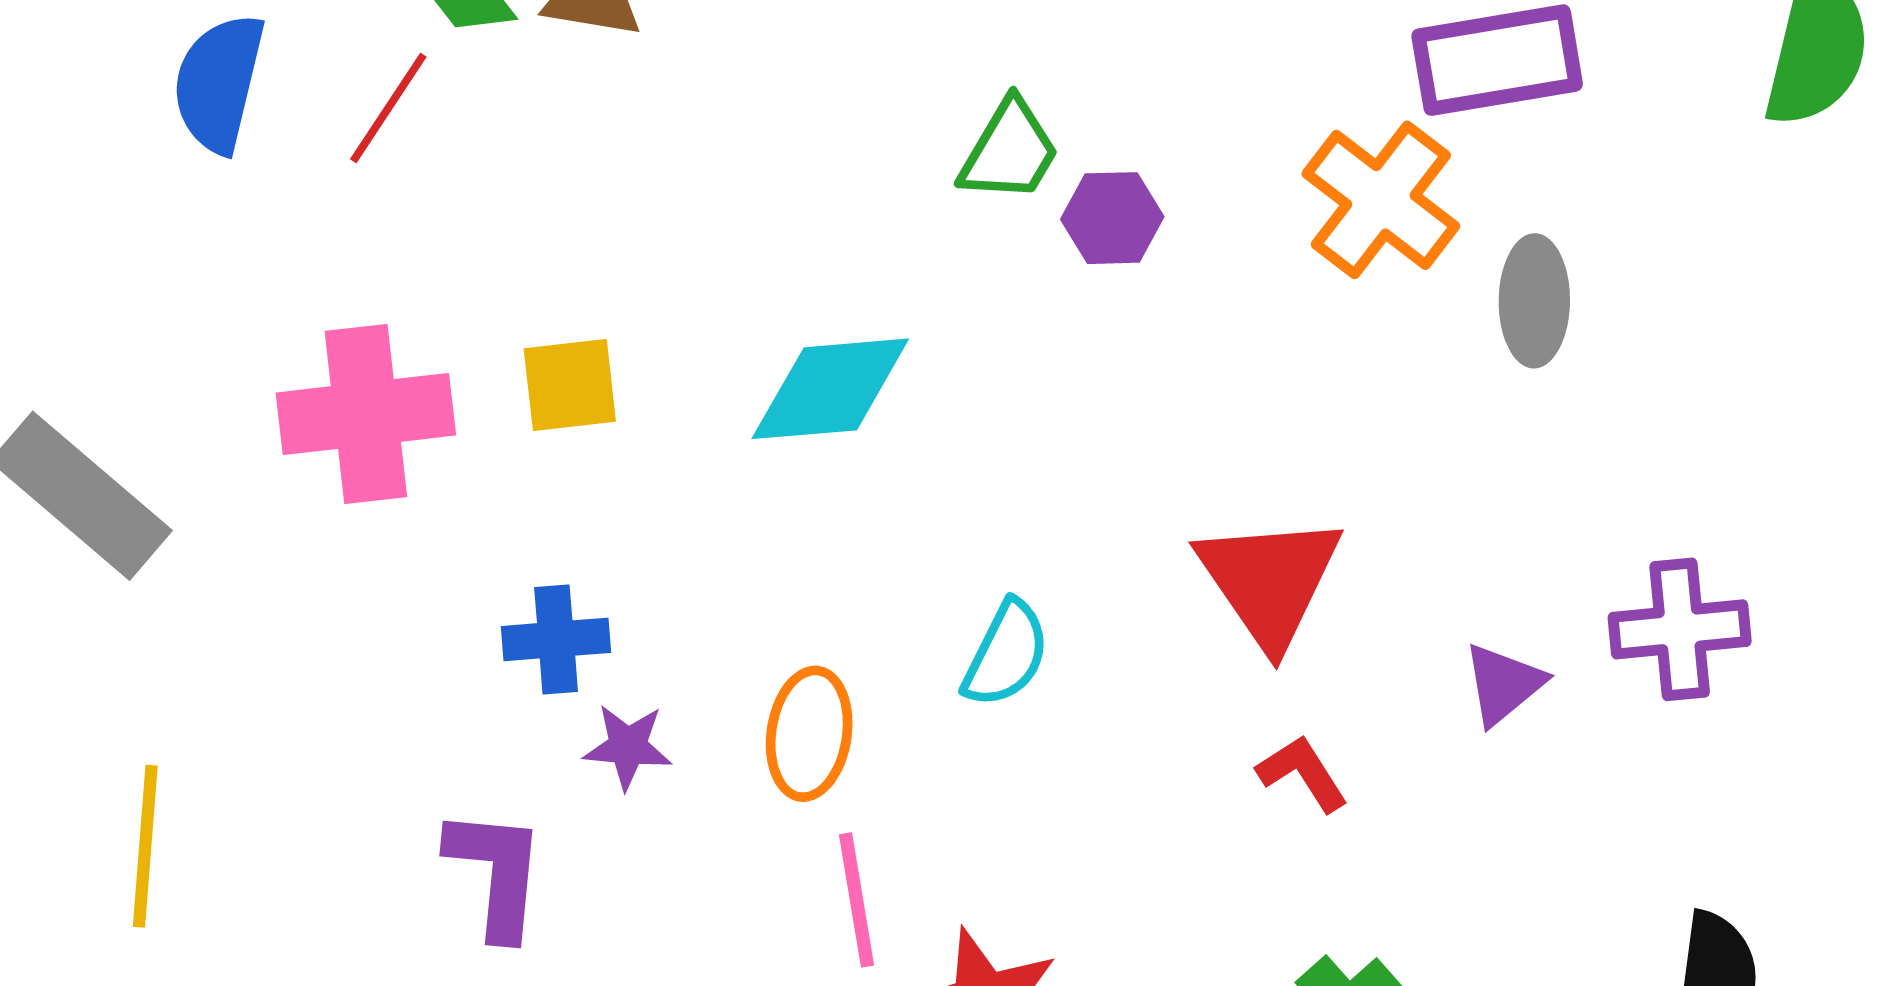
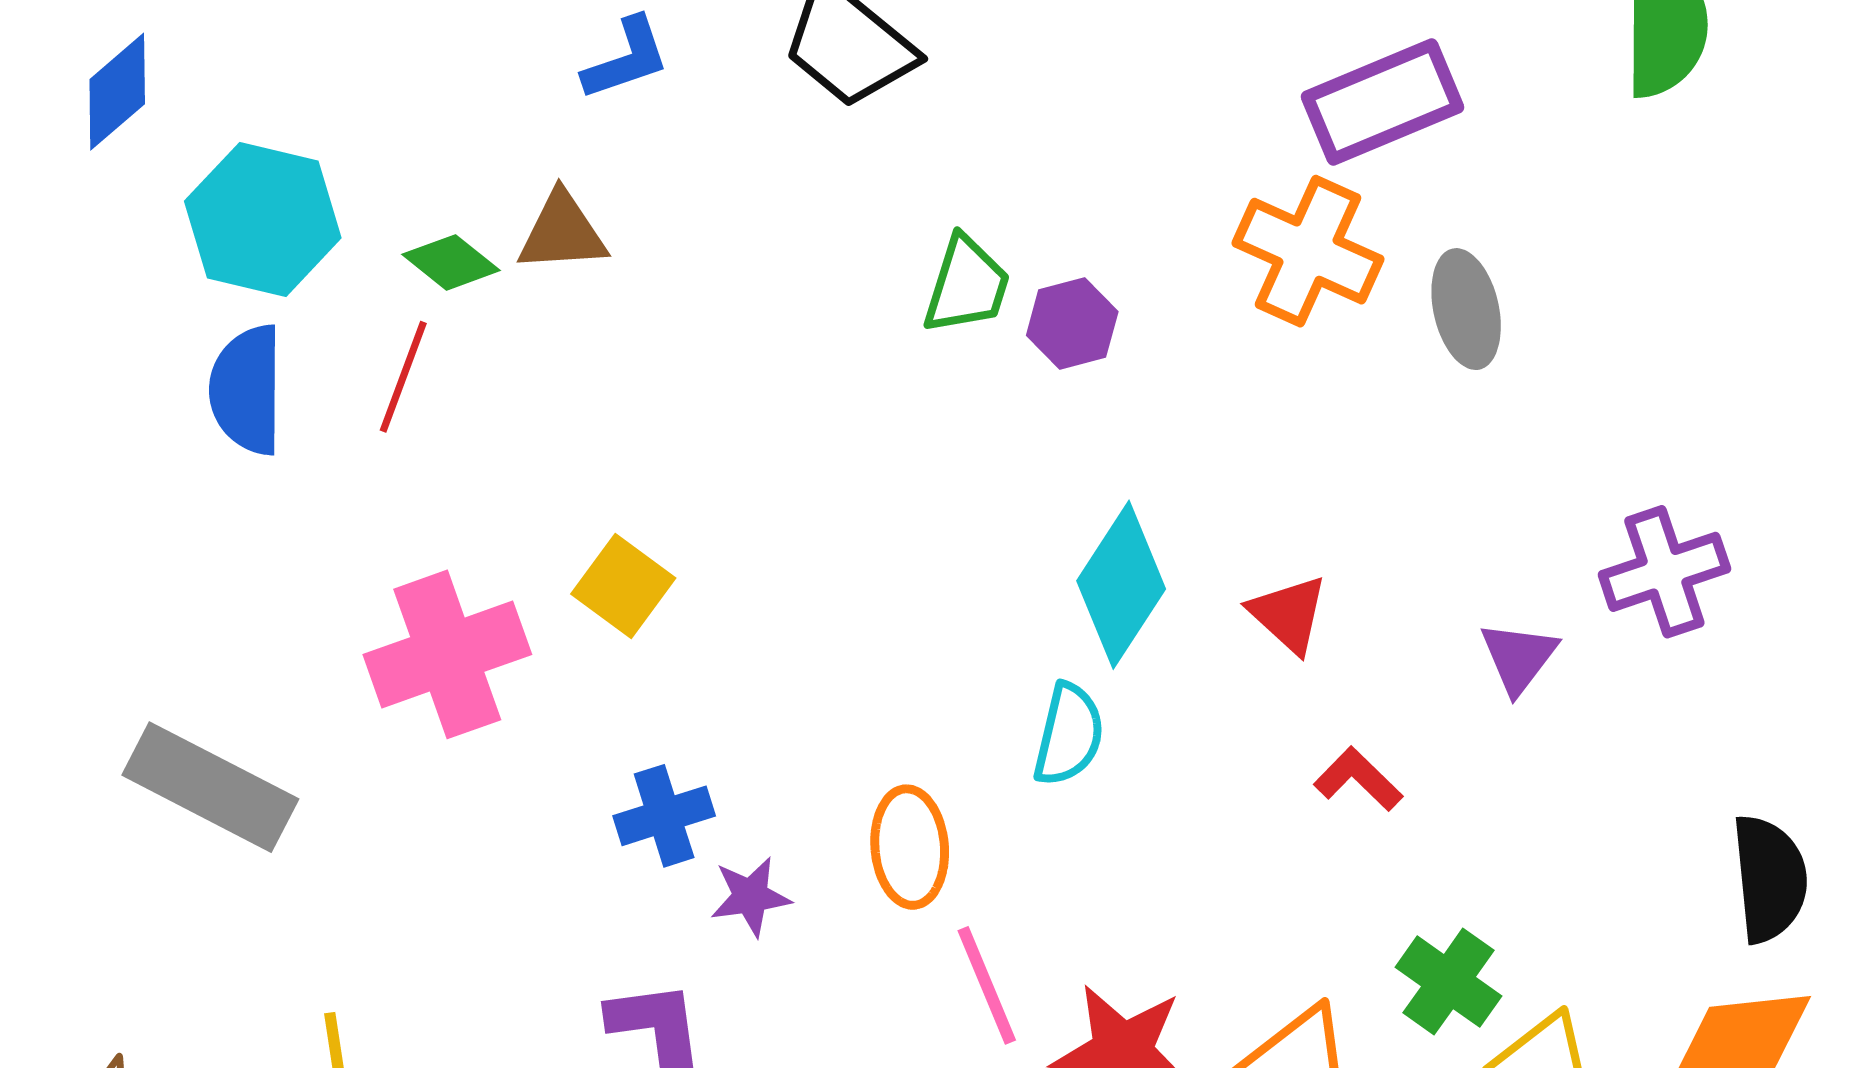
yellow square: (570, 385) -> (623, 586), turned -34
cyan diamond: (830, 389) -> (1121, 585), moved, turned -39
red triangle: (1270, 581) -> (1288, 614), size x0.6

